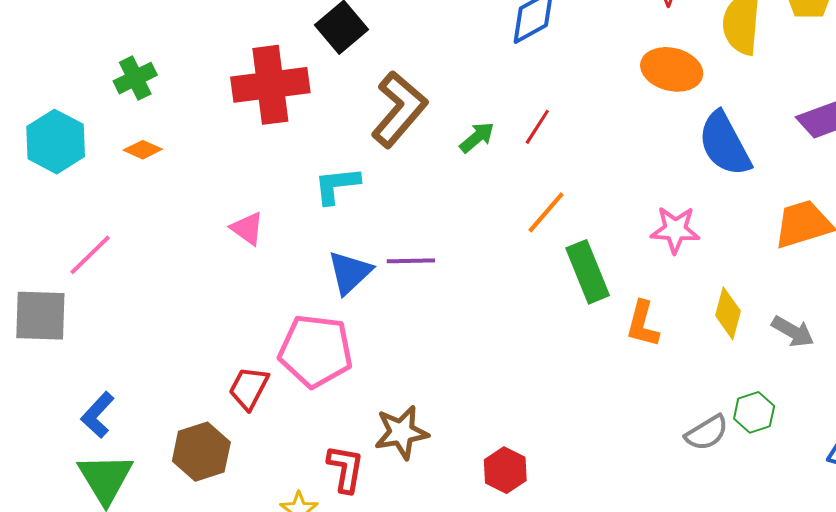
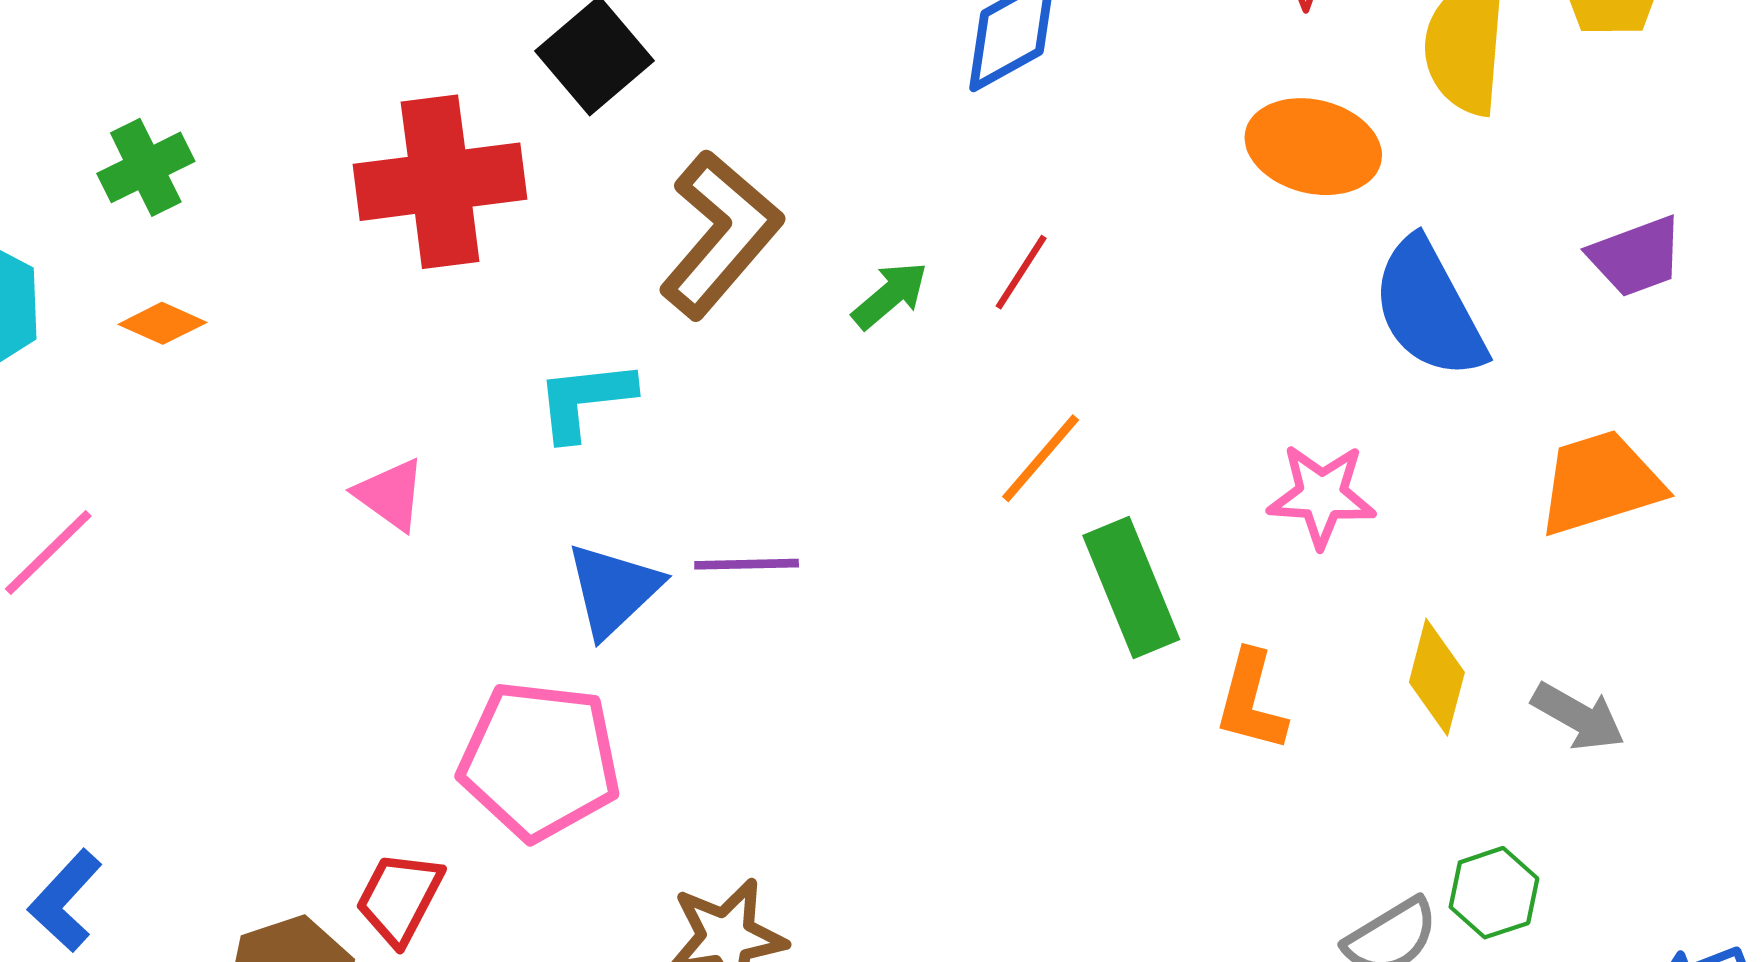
red trapezoid: (249, 388) -> (399, 898), moved

